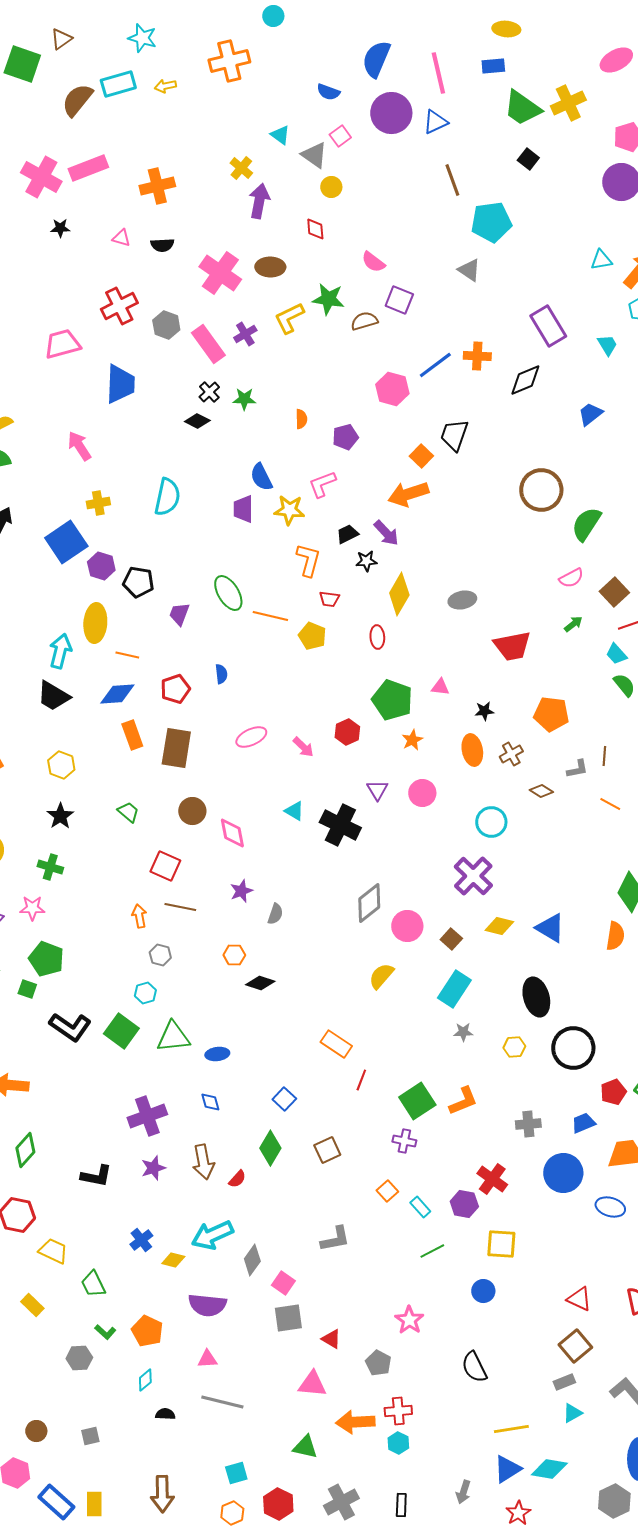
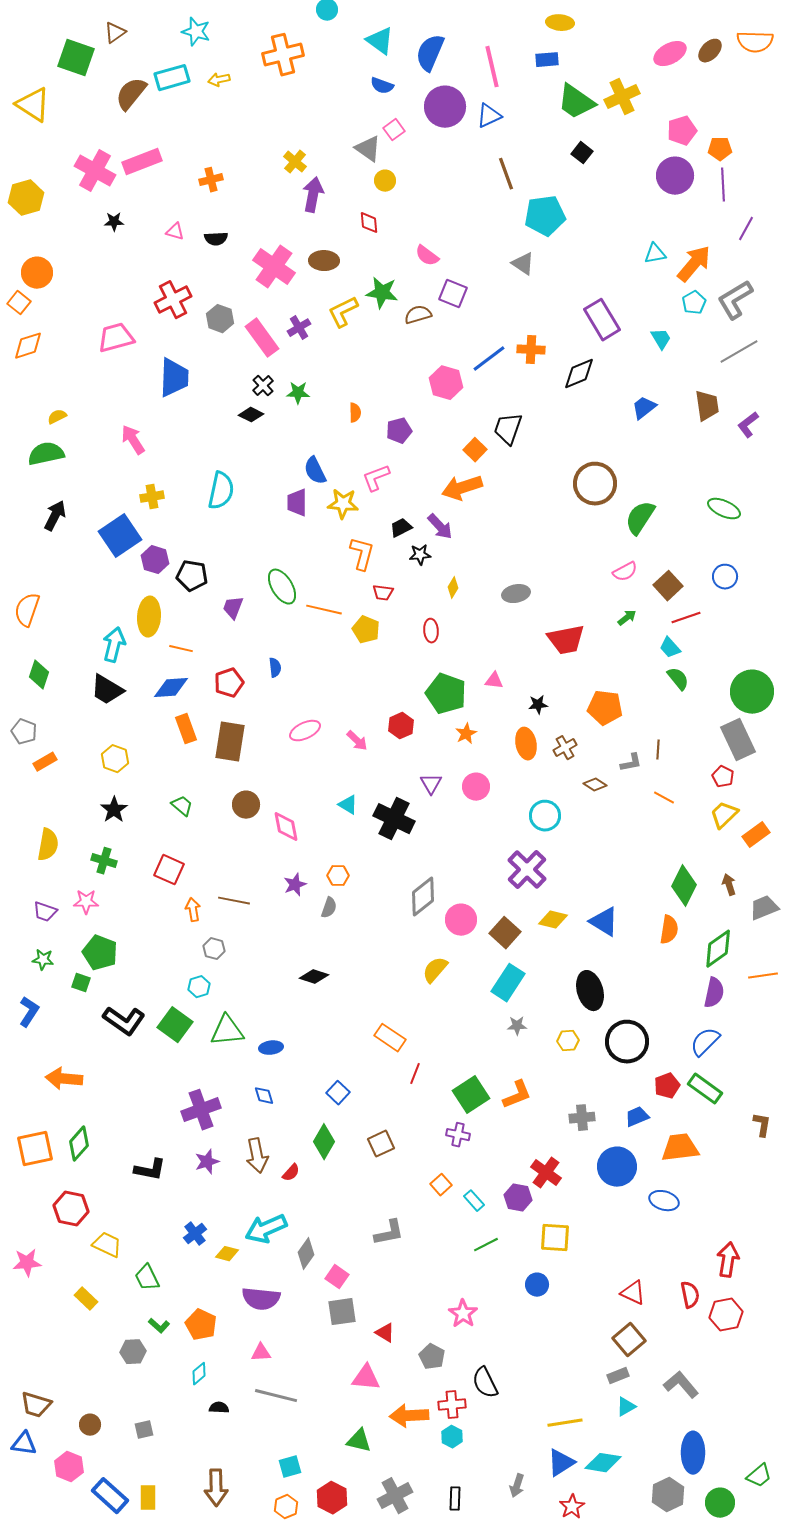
cyan triangle: (280, 135) -> (380, 41), moved, size x1.4
orange cross: (157, 186) -> (211, 180), size x0.7
yellow diamond: (399, 594) -> (453, 588), size x0.5
red square: (165, 866) -> (169, 870), moved
brown square: (451, 939) -> (505, 933), size x1.4
orange hexagon: (234, 955) -> (338, 876), moved
black semicircle: (474, 1367) -> (485, 1383), moved

